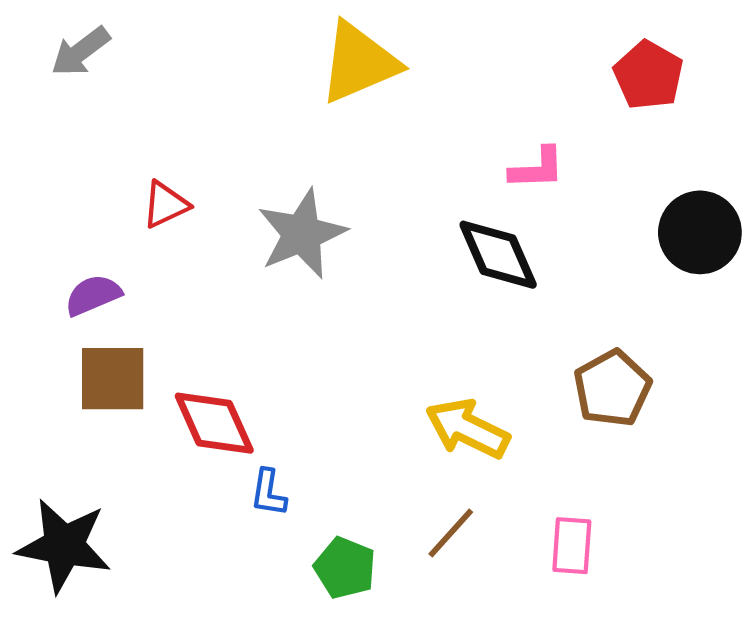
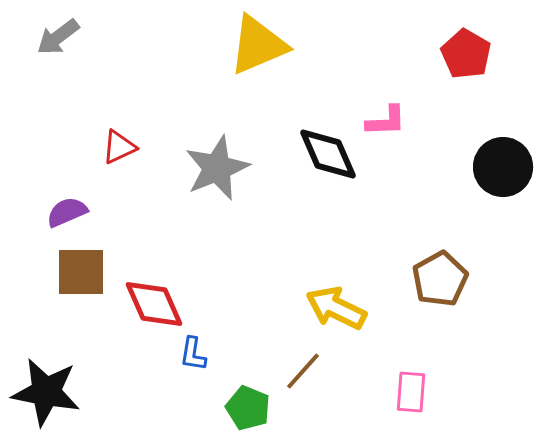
black diamond: (498, 255) -> (328, 154), moved
brown line: (451, 533) -> (303, 371), moved

